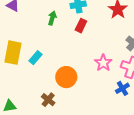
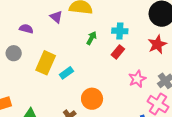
pink star: (103, 63) -> (137, 79), moved

